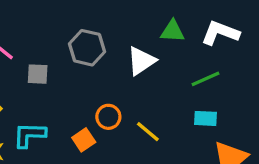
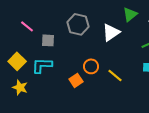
green triangle: (173, 31) -> (130, 14), turned -42
cyan L-shape: (29, 135) -> (42, 65), moved

